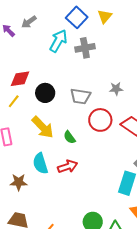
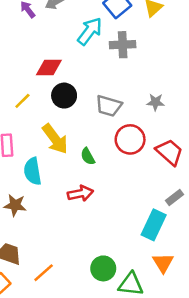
red diamond: (20, 79) -> (49, 68), moved
cyan semicircle: (40, 163) -> (33, 171), moved

